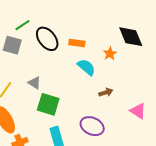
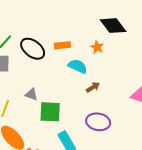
brown arrow: (106, 92) -> (93, 87), moved

